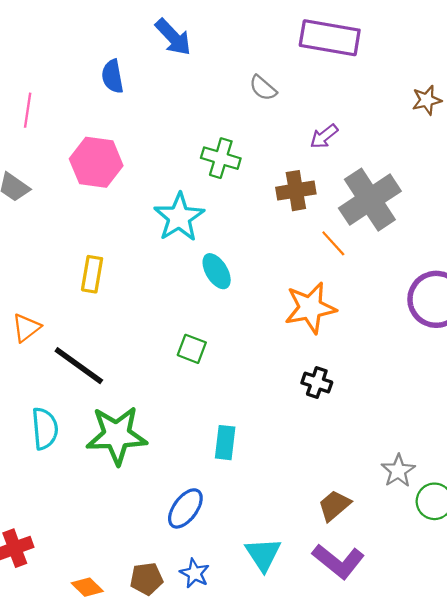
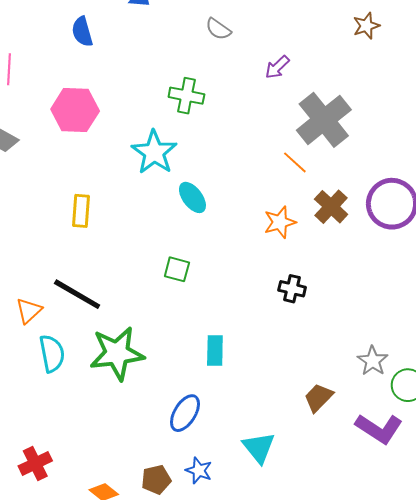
brown cross: (296, 191) -> (331, 207), moved, turned -32
orange star: (310, 308) -> (280, 222), size x0.7
orange triangle: (26, 328) -> (29, 311), moved
purple L-shape: (338, 561) -> (379, 429), moved

